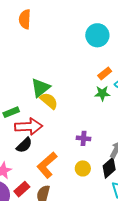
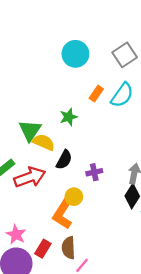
green star: (102, 93) -> (69, 117), moved
black semicircle: (24, 145) -> (64, 160), moved
yellow circle: (83, 168) -> (74, 197), moved

